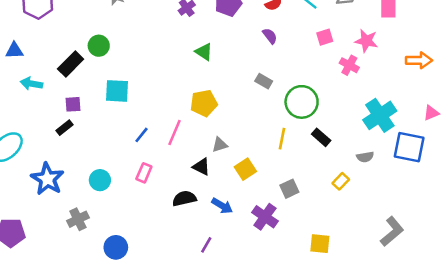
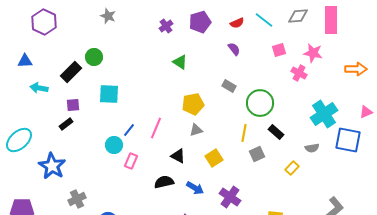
yellow pentagon: (204, 103) -> (193, 104), moved
gray triangle: (220, 145) -> (196, 130), moved
cyan circle: (100, 180) -> (114, 145), moved
gray square: (289, 189) -> (257, 154), moved

